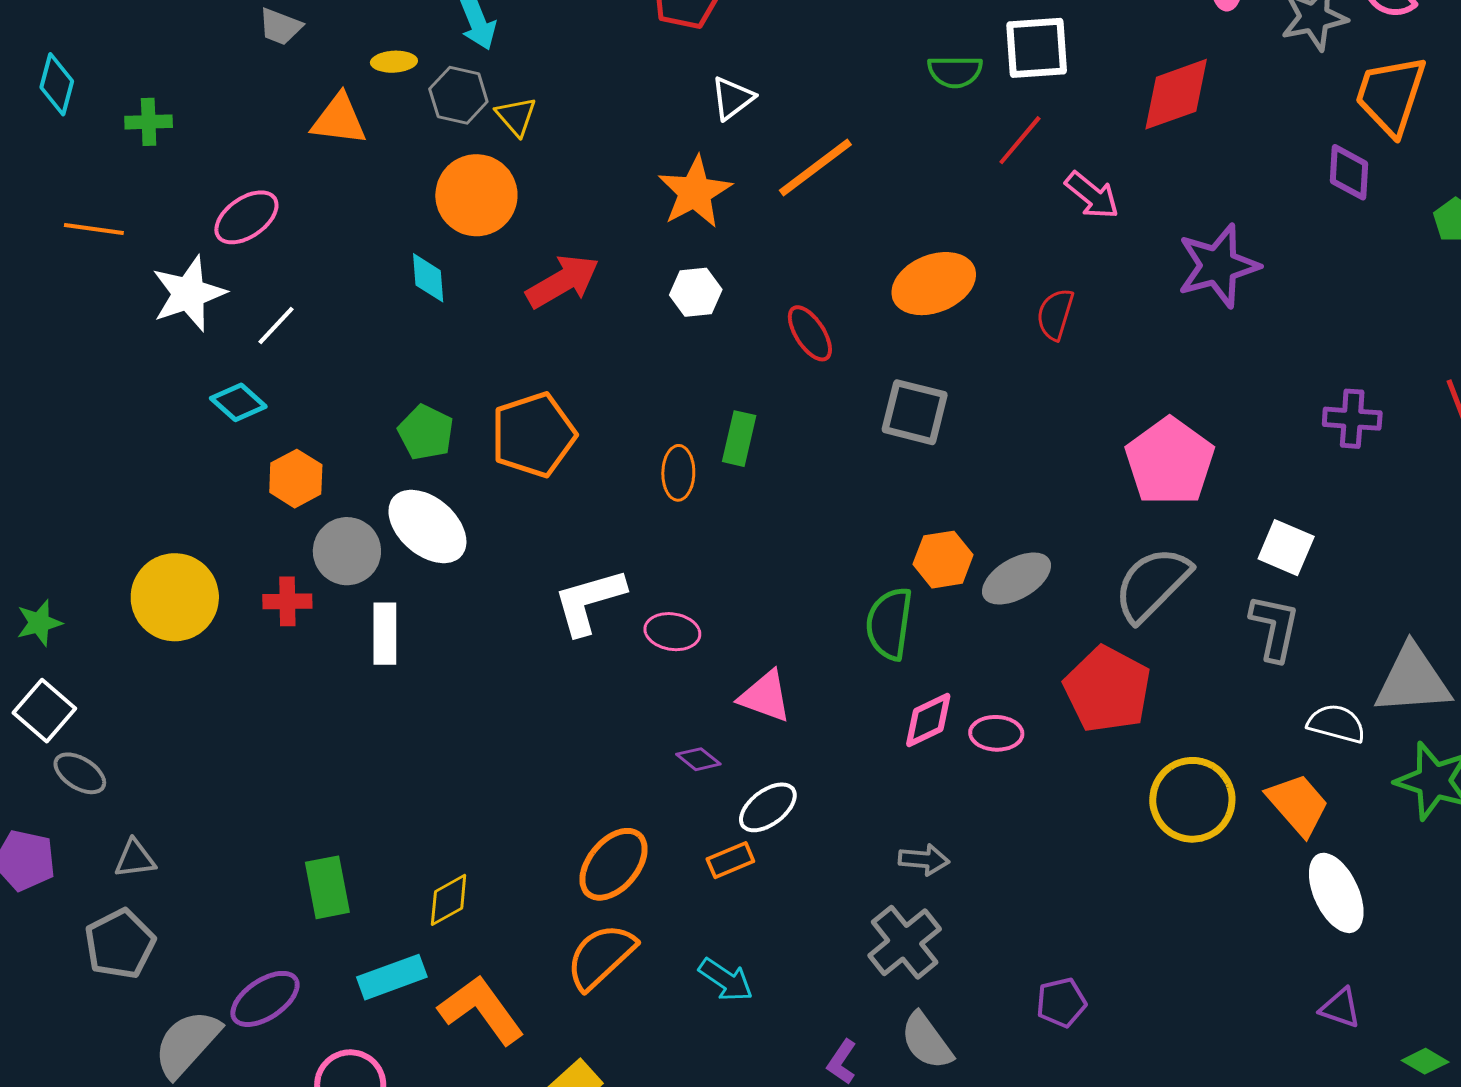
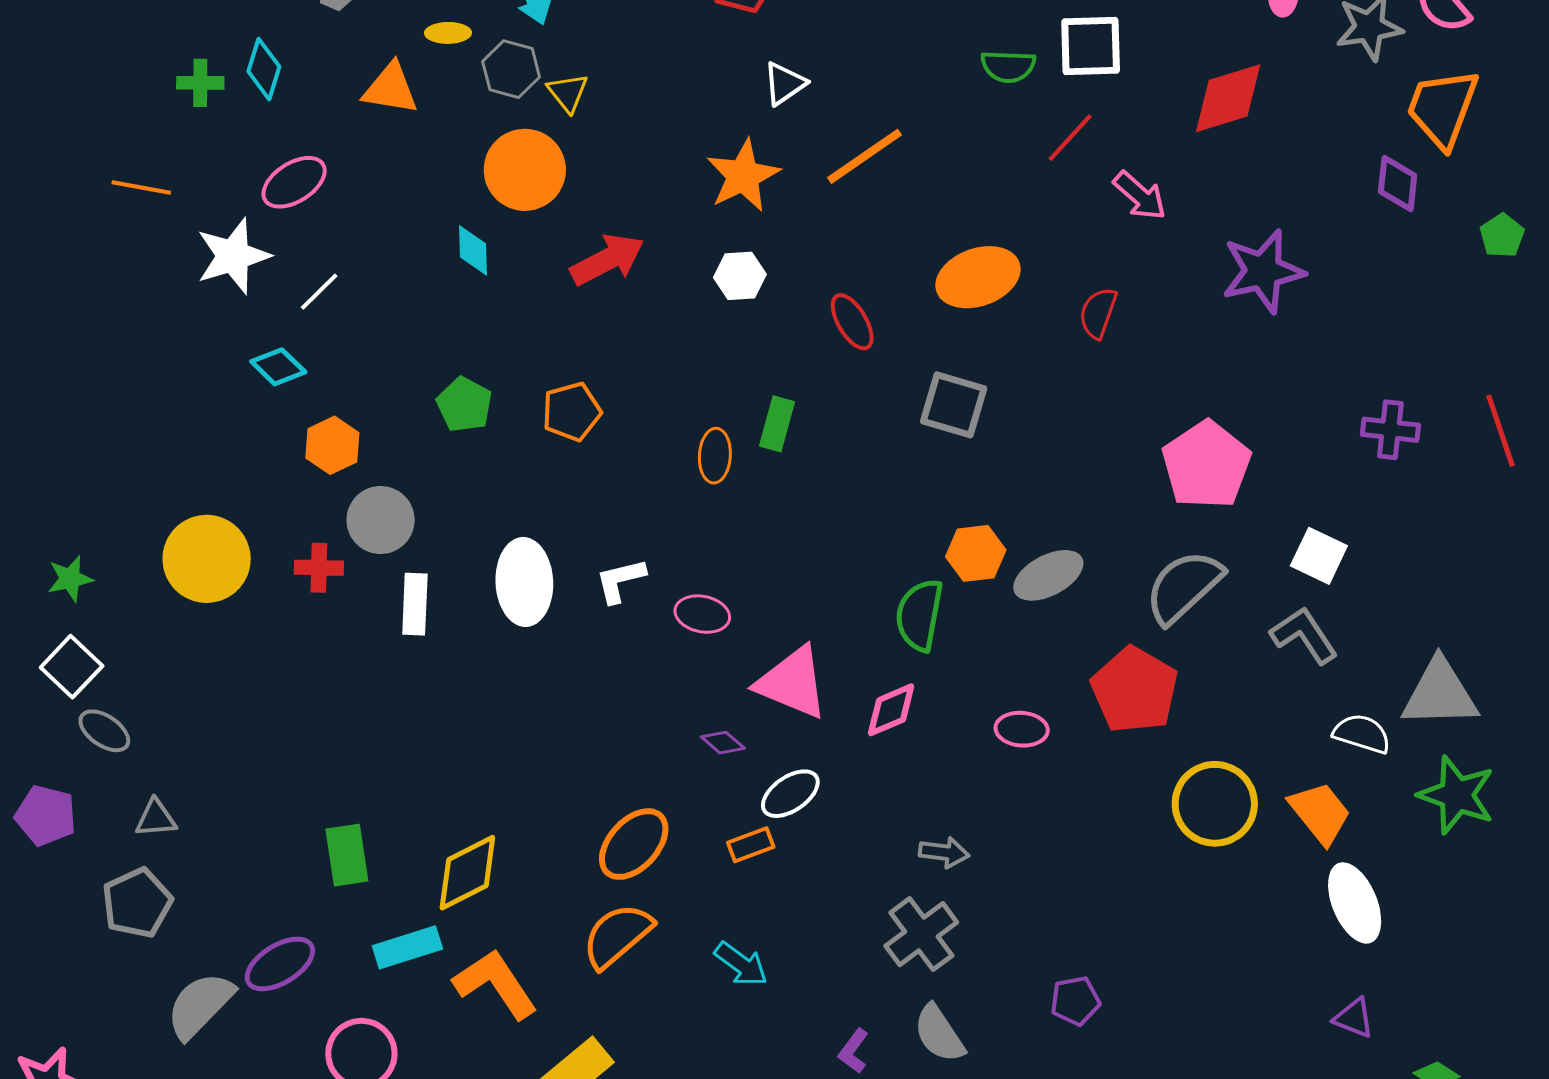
cyan diamond: (57, 84) -> (264, 69), moved
orange pentagon: (533, 435) -> (572, 412), size x0.7
white ellipse: (427, 526) -> (524, 582), moved, turned 44
white L-shape: (589, 601) -> (620, 580), size x0.7
gray L-shape: (1275, 628) -> (1304, 635), turned -48
pink triangle: (765, 696) -> (792, 683), size x1.4
pink diamond: (928, 720) -> (891, 710), moved
yellow diamond: (449, 900) -> (467, 873), size x1.5

